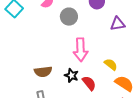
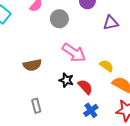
pink arrow: (81, 50) -> (74, 53), turned -50
brown semicircle: (43, 72) -> (32, 65), moved

